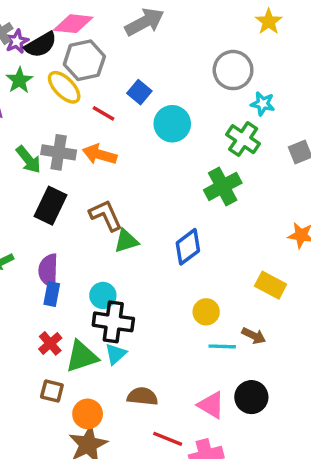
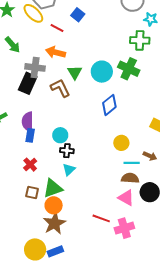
cyan circle: (172, 124) -> (102, 72), moved
green cross: (243, 139) -> (140, 40), turned -30
gray cross: (59, 152) -> (35, 67), moved
green arrow: (29, 160) -> (13, 45), moved
green cross: (223, 186) -> (129, 69), turned -35
green triangle: (126, 241) -> (75, 72), moved, turned -42
black cross: (113, 322) -> (67, 151), size x0.6
green triangle: (82, 356) -> (53, 188), moved
brown semicircle: (142, 396) -> (130, 178), moved

